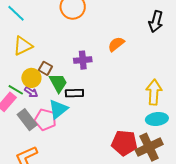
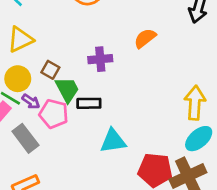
yellow circle: (31, 78) -> (18, 79), moved
cyan triangle: (58, 109) -> (113, 141), moved, turned 30
cyan ellipse: (157, 119) -> (199, 139), turned -35
pink pentagon: (45, 120) -> (54, 114), moved

